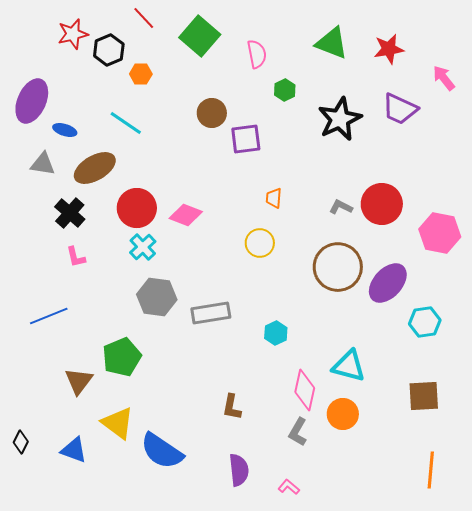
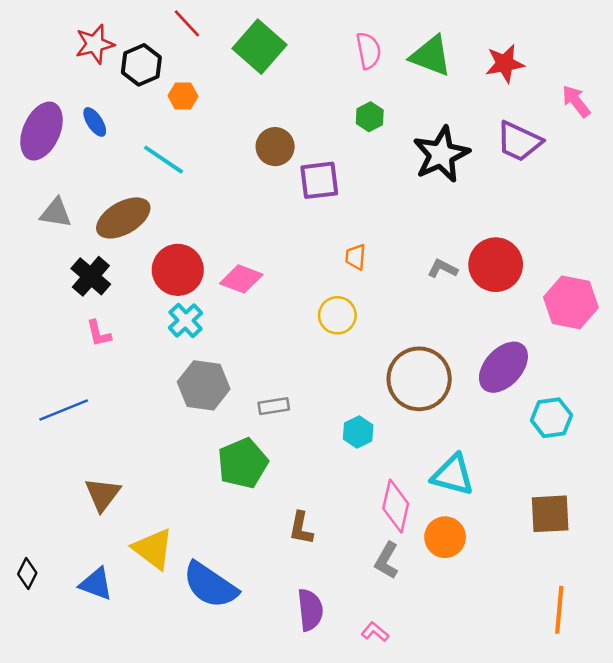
pink semicircle: (257, 54) -> (368, 51), moved
blue ellipse: (65, 130) -> (95, 122), moved, turned 40
brown circle: (338, 267) -> (419, 379), moved
gray rectangle: (211, 313) -> (274, 406), size x0.6
green pentagon: (122, 357) -> (243, 463), moved

